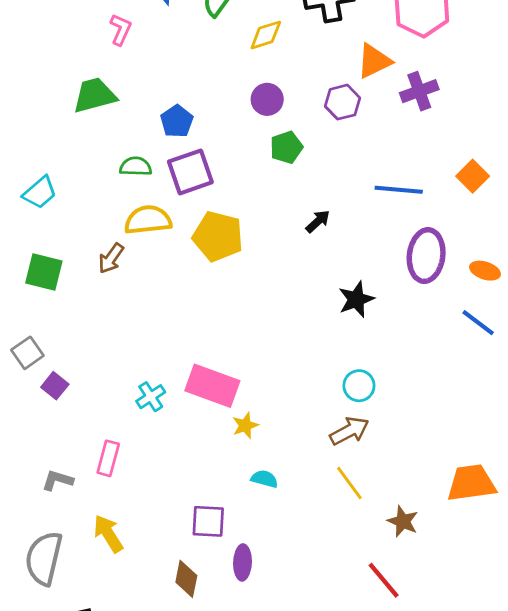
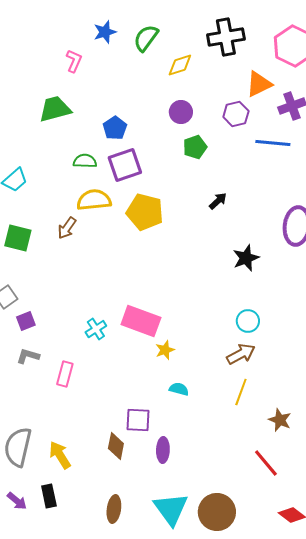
blue line: (399, 190) -> (273, 143), moved
purple square: (55, 386) -> (26, 321), turned 30
gray L-shape: (58, 480) -> (28, 356), moved
yellow line: (349, 483) -> (241, 392), turned 56
yellow arrow: (108, 534) -> (60, 455), moved
brown diamond: (186, 579) -> (116, 446), moved

